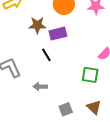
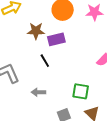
green square: (90, 75) -> (81, 91), moved

